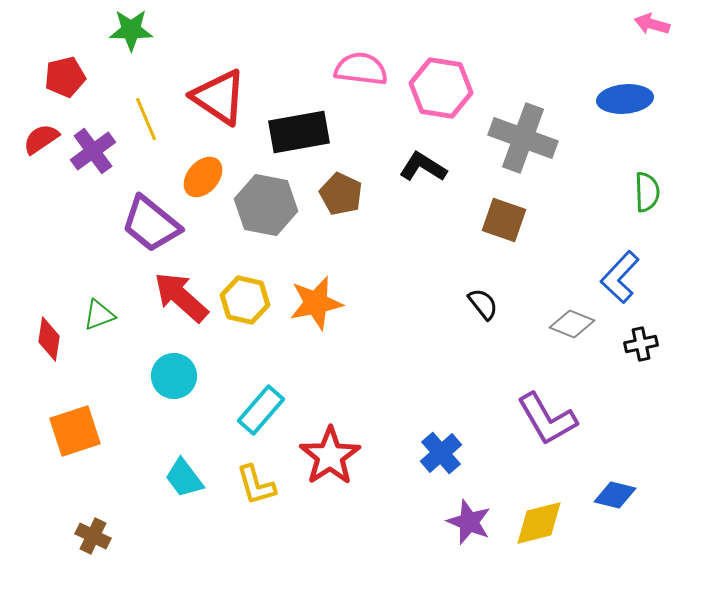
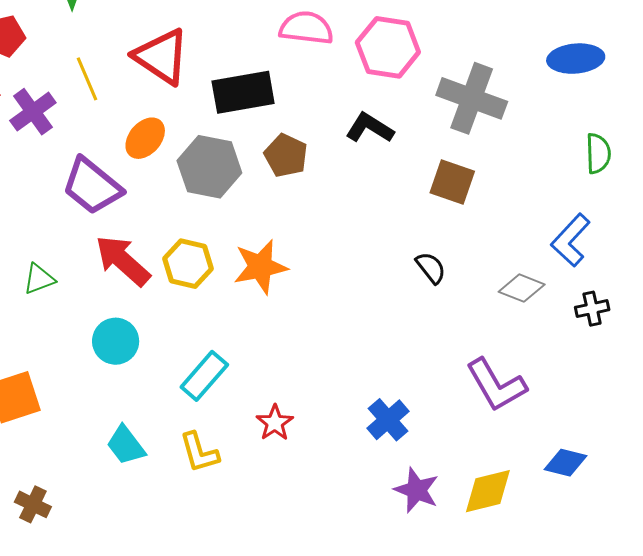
red star: (330, 456) -> (275, 423), size x0.6

